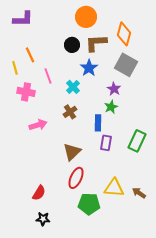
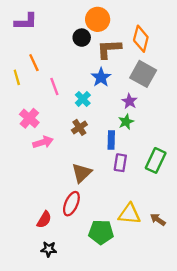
black circle: (72, 45) -> (82, 38), moved
pink cross: (26, 92) -> (29, 118), moved, turned 30
red ellipse: (76, 178) -> (71, 204), moved

